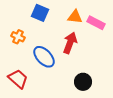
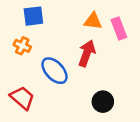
blue square: (40, 13) -> (33, 16), moved, turned -30
pink rectangle: (96, 23) -> (119, 29), turned 42

